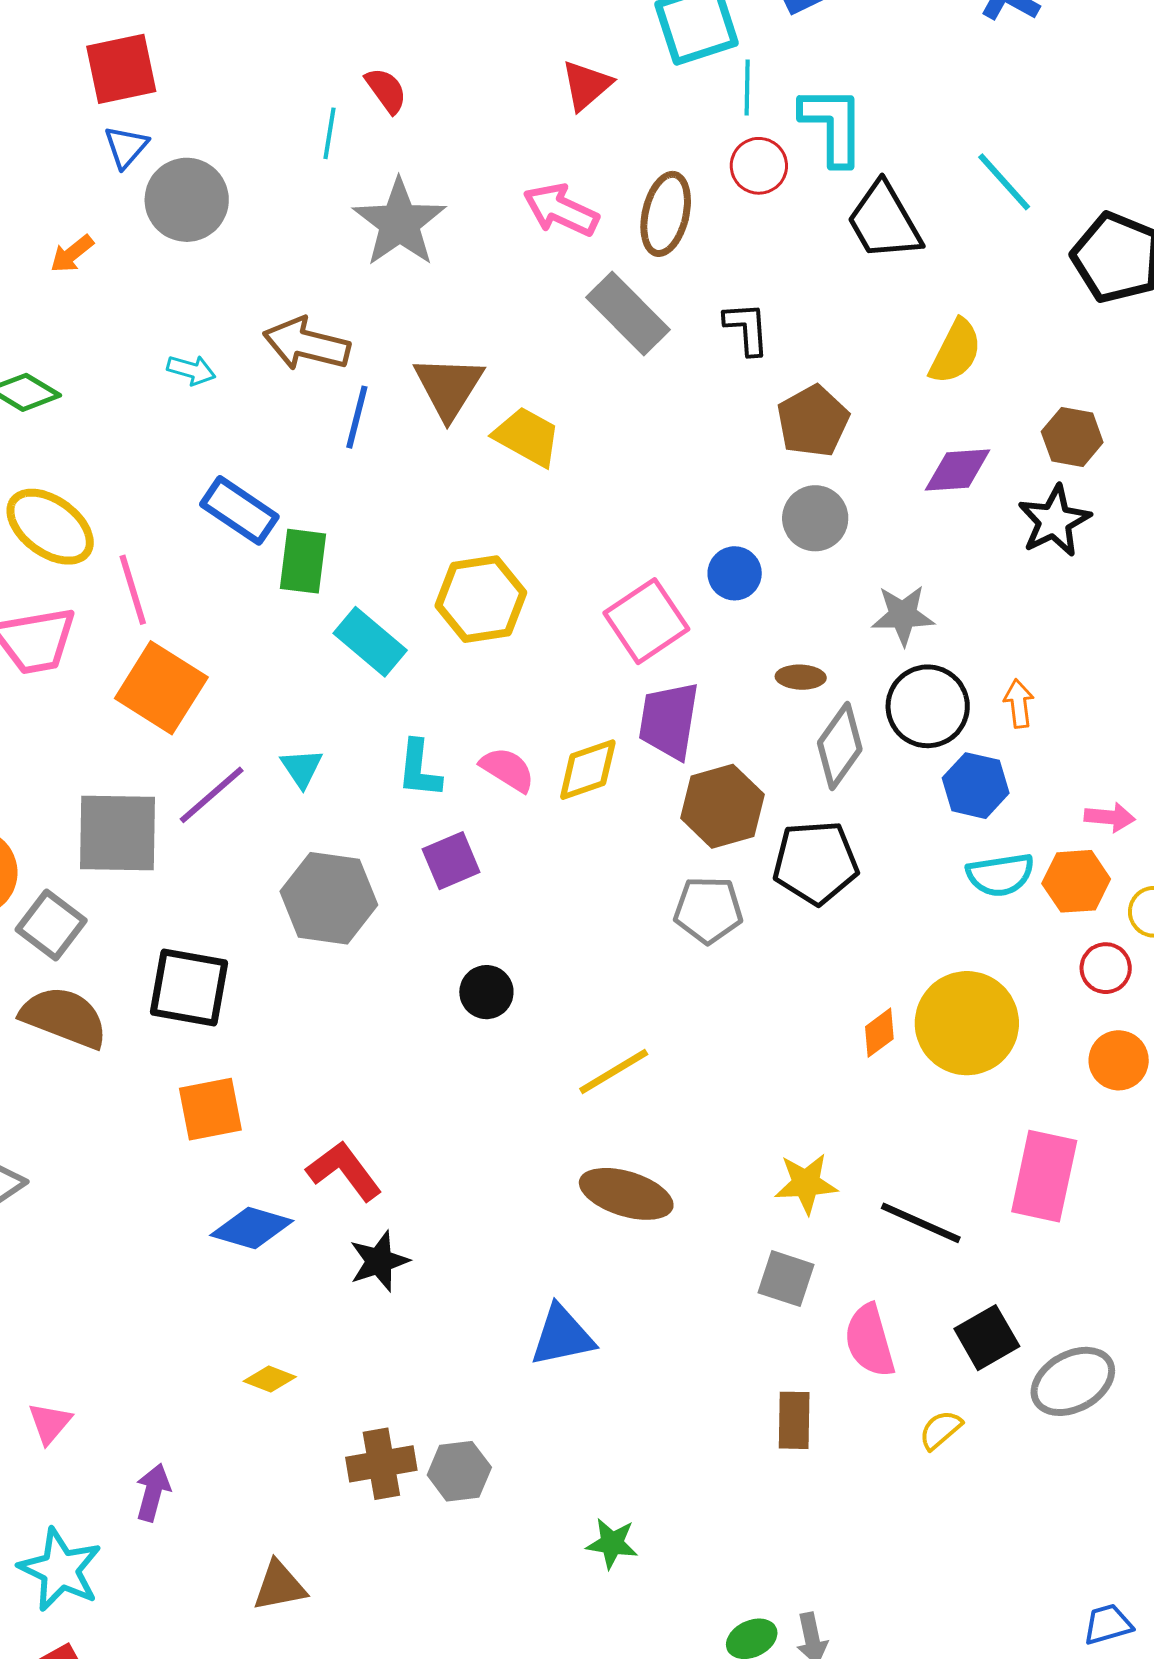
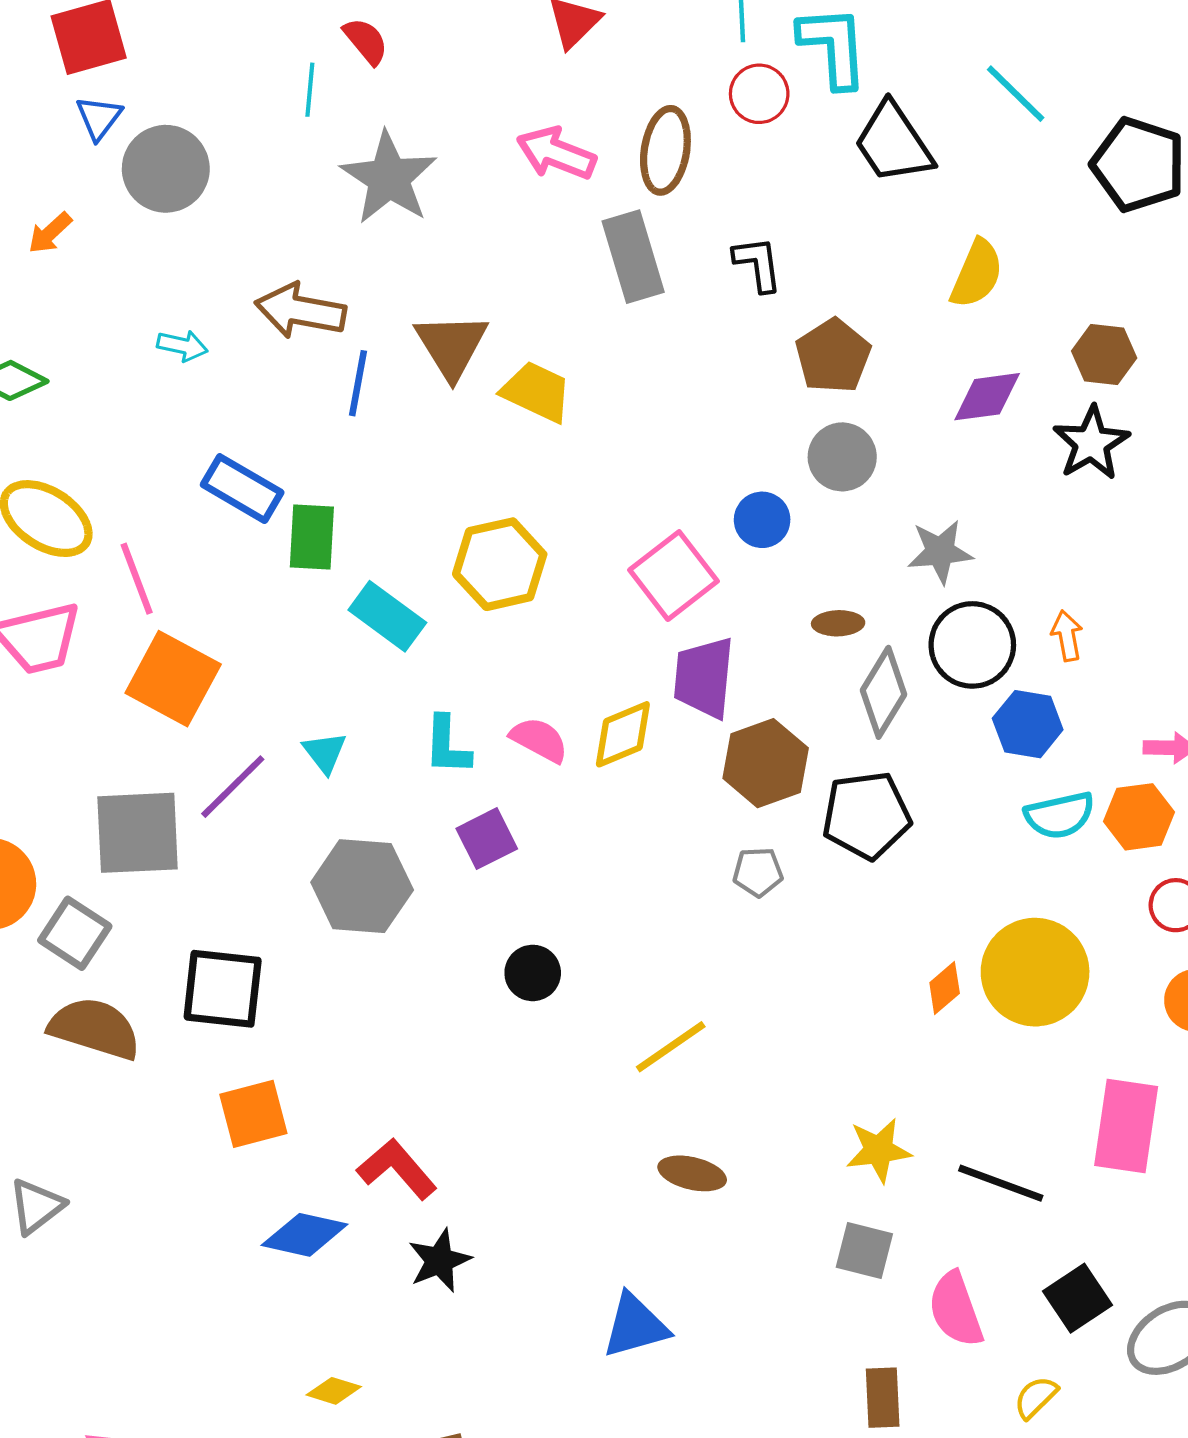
gray rectangle: (628, 314) -> (633, 257), turned 32
gray pentagon: (708, 910) -> (758, 872), size x0.7
brown ellipse: (626, 1194) -> (692, 1173), size x0.7

